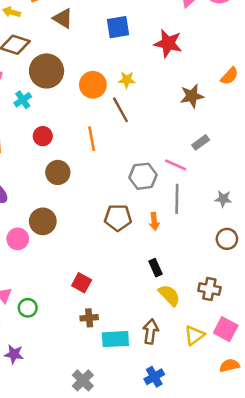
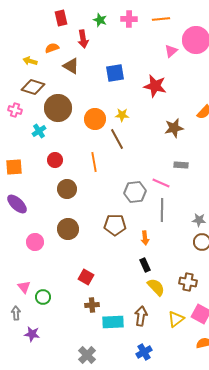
gray rectangle: (201, 142) -> (181, 165), turned 40
gray star: (223, 199) -> (199, 220), moved
brown circle: (43, 221) -> (68, 229), moved
orange arrow: (154, 221) -> (145, 238), moved

